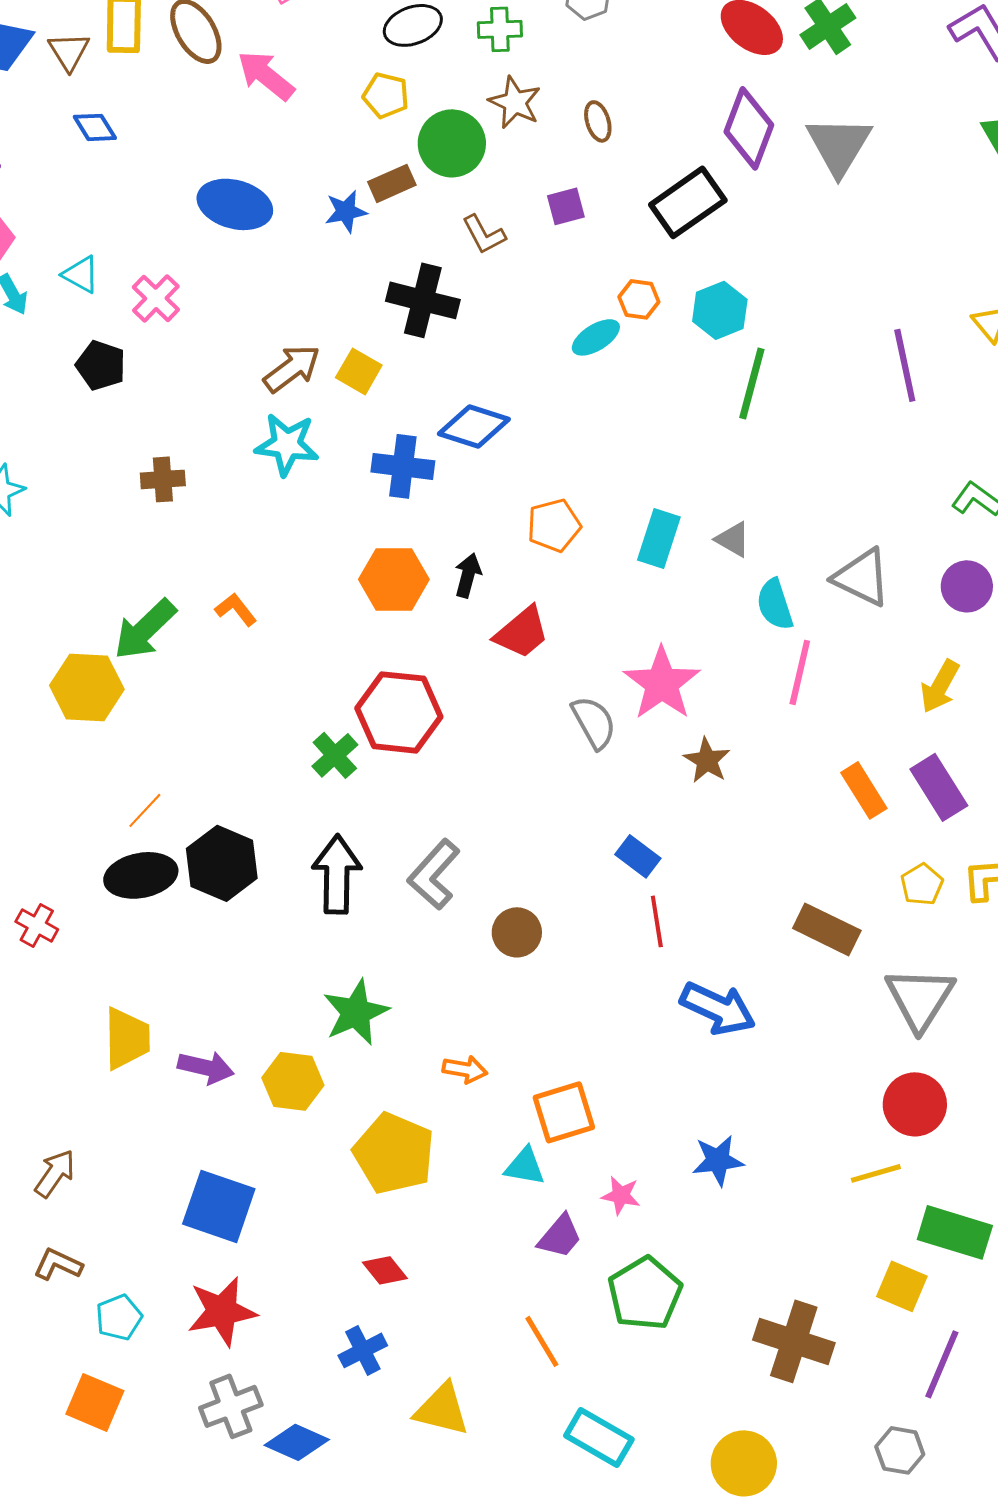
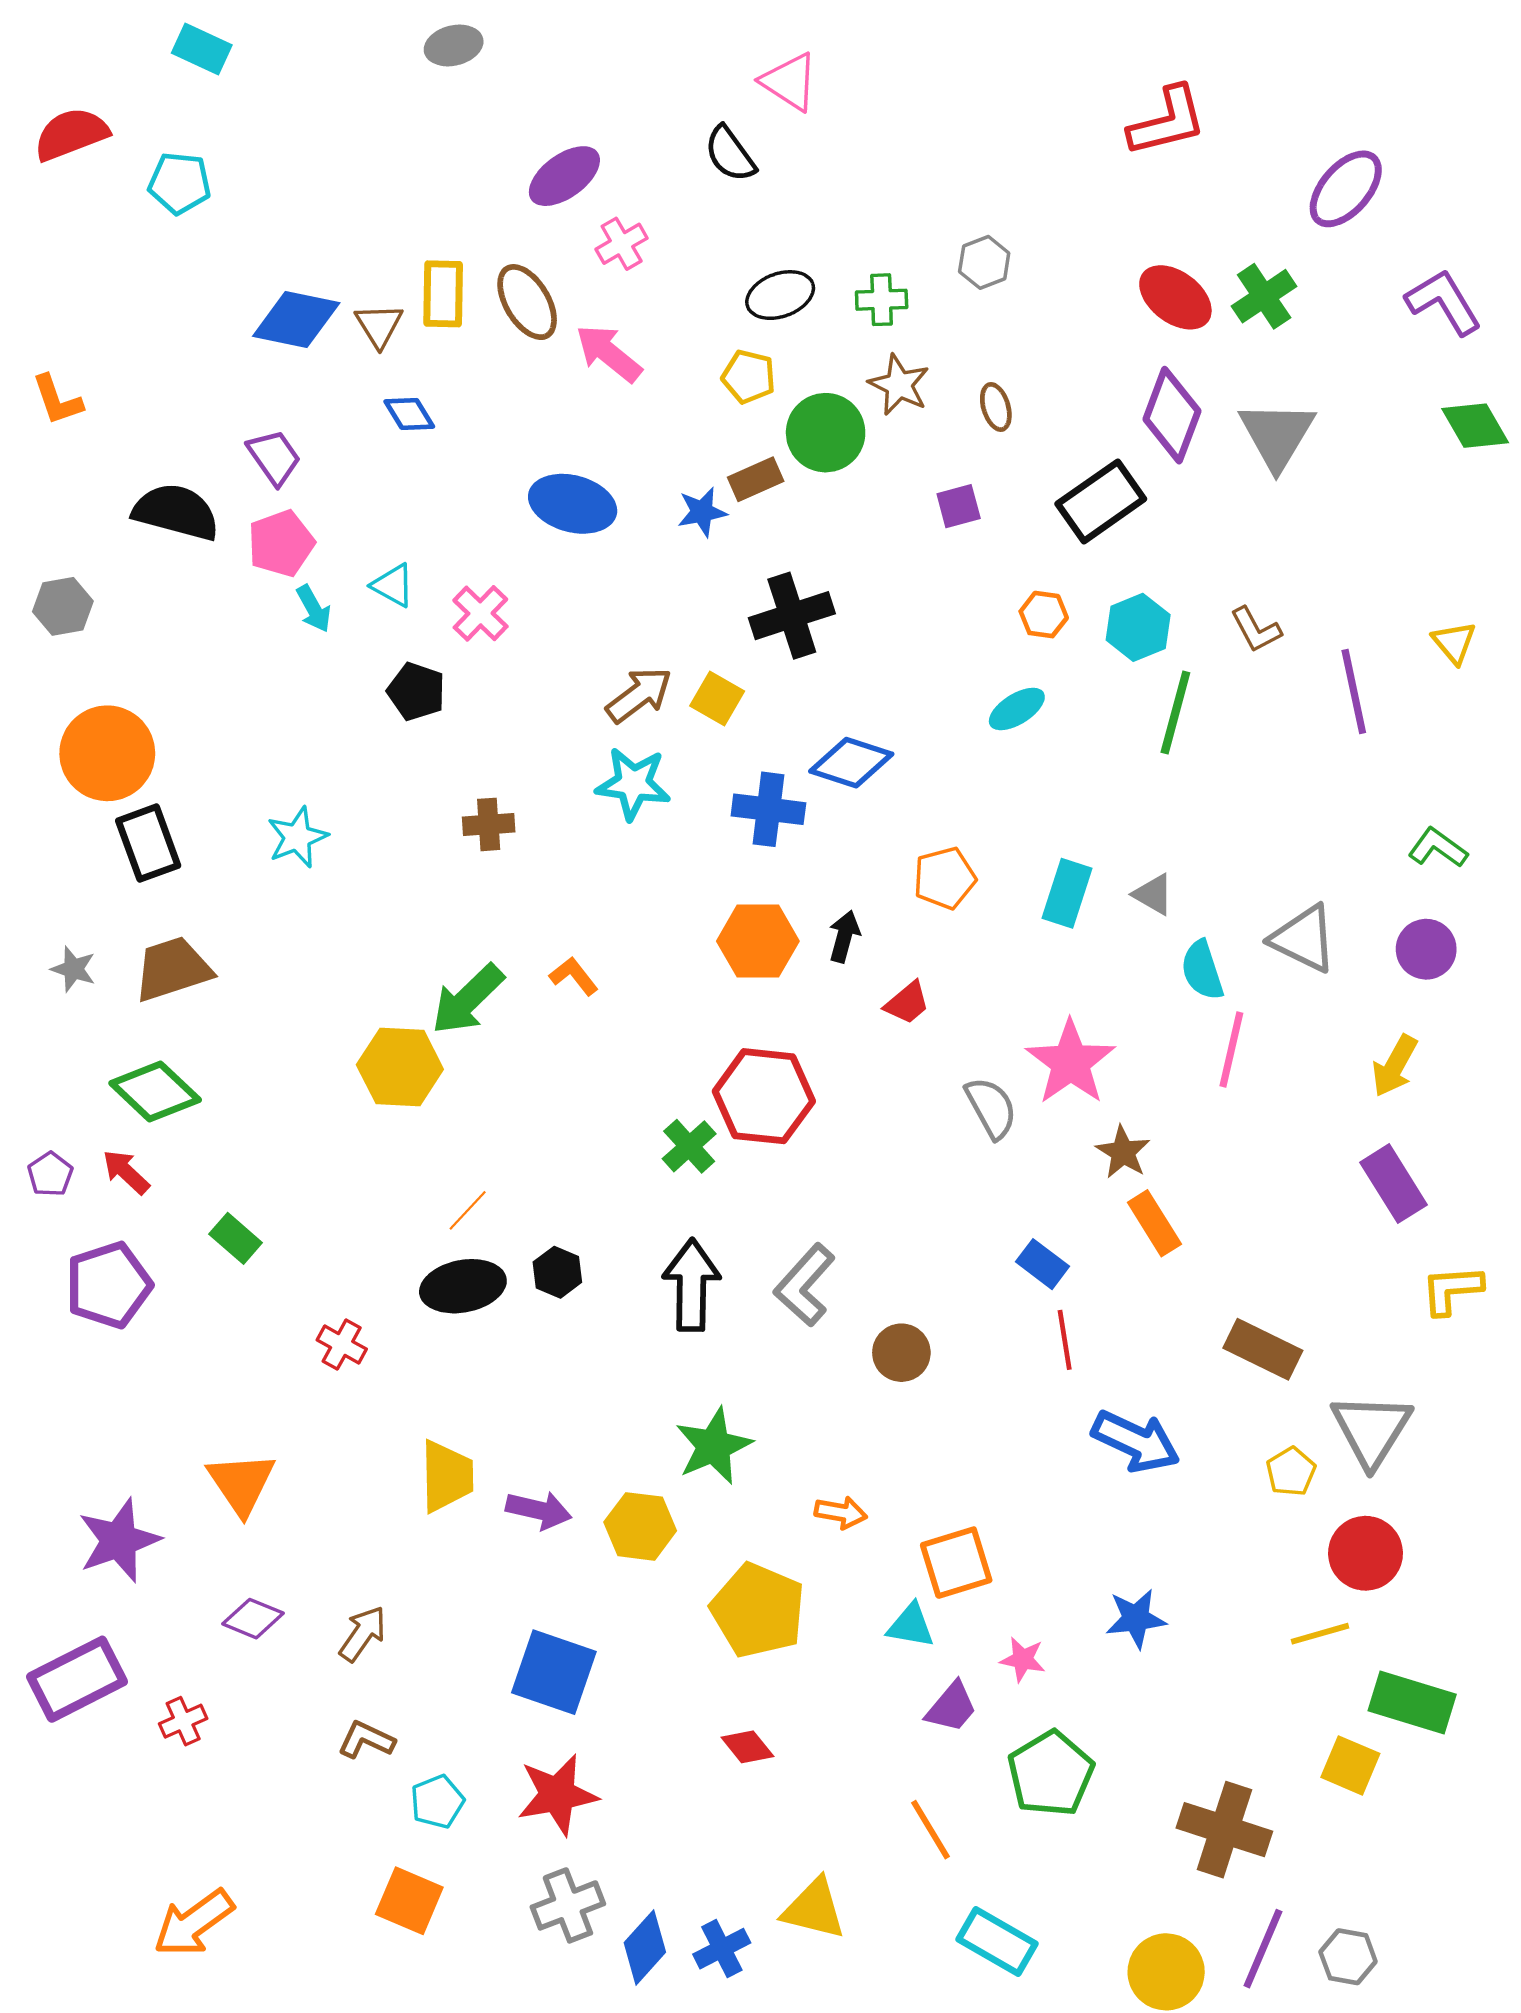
brown L-shape: (484, 234) -> (1256, 630), moved
black cross: (423, 300) -> (792, 616), turned -32
cyan ellipse: (596, 337) -> (1017, 709), moved
red trapezoid: (522, 632) -> (907, 1003), size x0.7
orange rectangle: (864, 790) -> (1154, 1223), moved
black hexagon: (222, 863) -> (557, 1272), size x0.6
yellow pentagon: (922, 884) -> (1291, 1472), moved
blue cross: (363, 1350) -> (722, 1949), moved
purple line: (942, 1364) -> (1263, 1949), moved
blue diamond: (297, 1442) -> (645, 1947), turned -72

